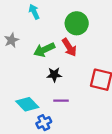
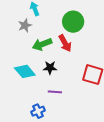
gray star: (11, 40) -> (25, 25), moved
cyan diamond: (27, 104) -> (25, 71), moved

